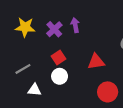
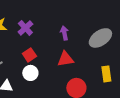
purple arrow: (75, 25) -> (64, 33), moved

